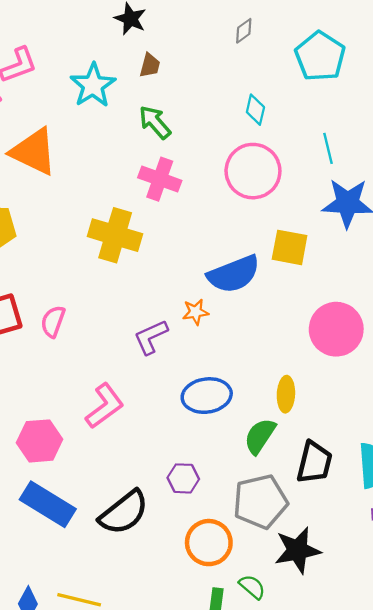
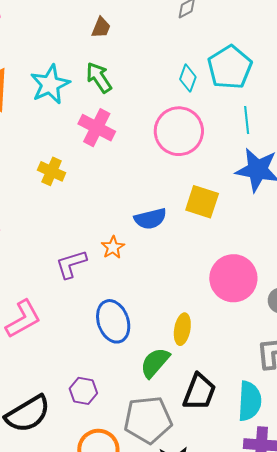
cyan pentagon: (320, 56) -> (230, 67), moved
cyan star: (93, 85) -> (50, 84), moved
yellow cross: (115, 235) -> (52, 171), size x0.6
blue semicircle: (234, 274) -> (150, 219), size x0.7
orange star: (195, 312) -> (113, 247), turned -30
blue ellipse: (207, 396) -> (113, 321), turned 72

